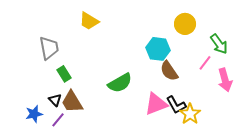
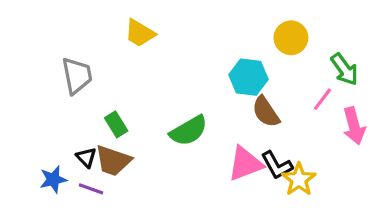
green rectangle: (64, 74) -> (116, 124), moved
brown trapezoid: (72, 102) -> (113, 161), turned -40
purple line: (58, 120) -> (91, 189), turned 70

